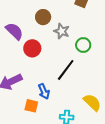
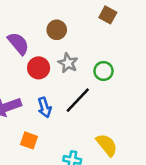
gray star: (62, 31) -> (68, 63), moved
blue arrow: (44, 91) -> (45, 107), moved

